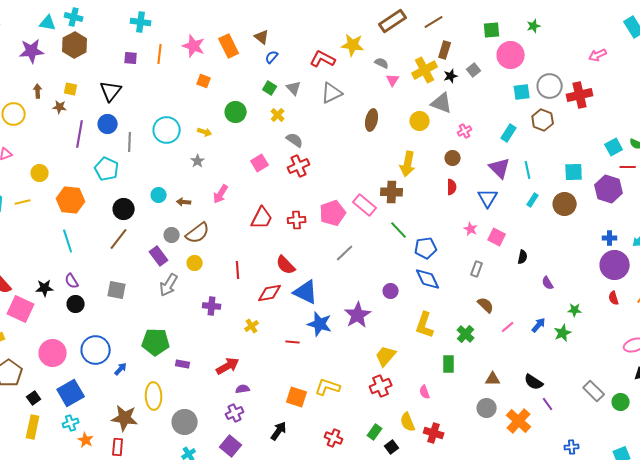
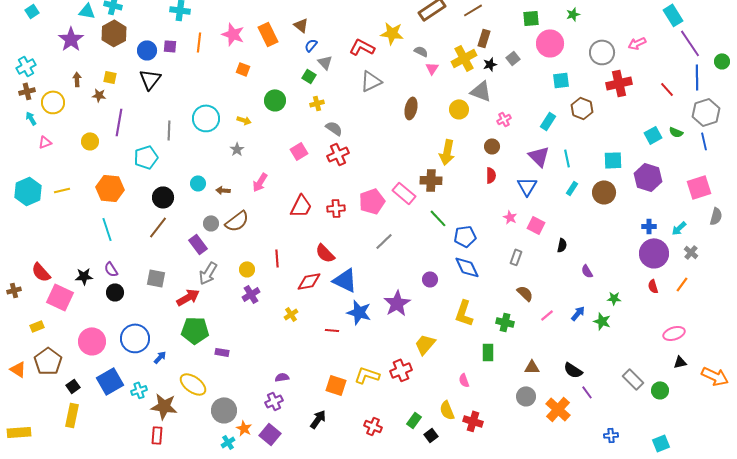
purple star: (32, 51) -> (71, 39), turned -30
gray circle: (550, 86) -> (602, 52), moved
gray triangle: (294, 88) -> (325, 62), moved
yellow cross: (278, 115) -> (317, 103), turned 32
blue circle: (108, 124) -> (147, 50), moved
red line: (628, 167) -> (667, 89), moved, turned 49
cyan pentagon: (107, 169) -> (146, 157), turned 30
yellow circle: (40, 173) -> (90, 141), moved
yellow circle: (195, 263) -> (247, 269), moved
purple cross: (212, 306) -> (251, 294), turned -36
green star: (563, 333) -> (602, 321), turned -30
green cross: (466, 334) -> (505, 322), turned -30
red arrow: (228, 366) -> (188, 297), moved
red cross: (381, 386) -> (401, 370), moved
yellow ellipse: (154, 396) -> (193, 384), turned -52
cyan cross: (71, 423) -> (139, 390), moved
orange star: (86, 440) -> (244, 428), moved

